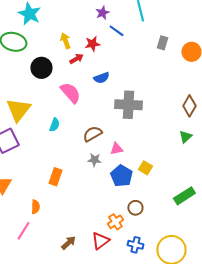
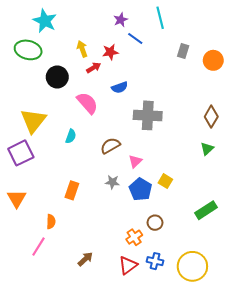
pink triangle: (116, 149) -> (135, 161), turned -32
gray star: (94, 160) -> (112, 182), moved
red triangle: (100, 241) -> (128, 265), moved

